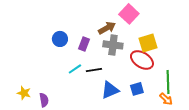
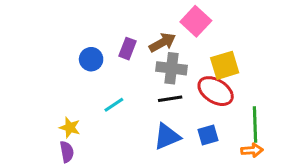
purple rectangle: (84, 44) -> (128, 49), moved
black line: (94, 70) -> (170, 99), moved
yellow star: (24, 93) -> (70, 128), moved
orange arrow: (166, 99) -> (252, 150), turned -48

